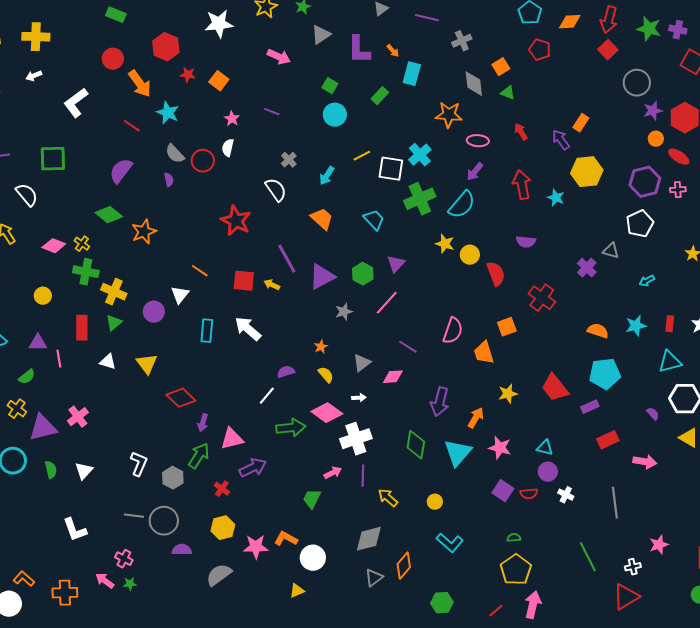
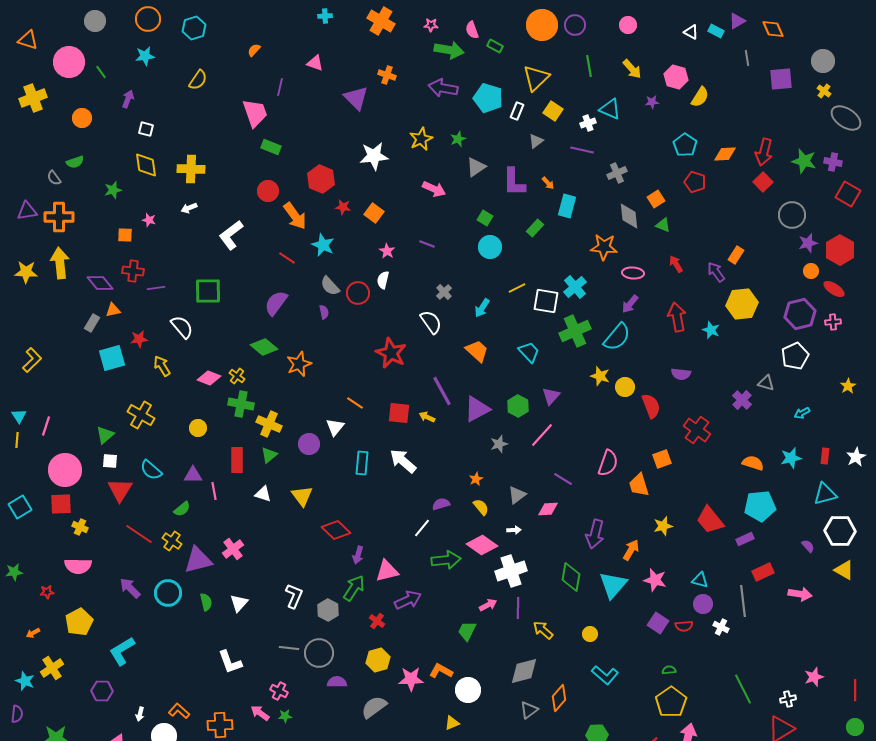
gray line: (615, 503) -> (743, 601), moved

